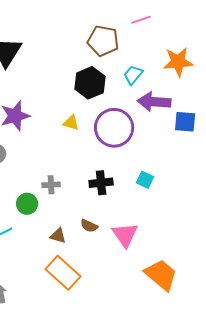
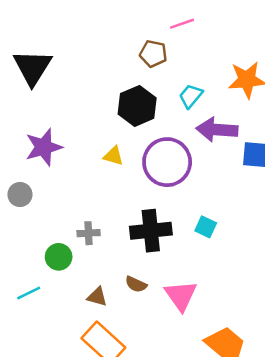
pink line: (141, 20) -> (182, 24), moved
brown pentagon: (103, 41) -> (153, 54), size x0.7
black cross: (101, 183) -> (151, 231), size x1.4

